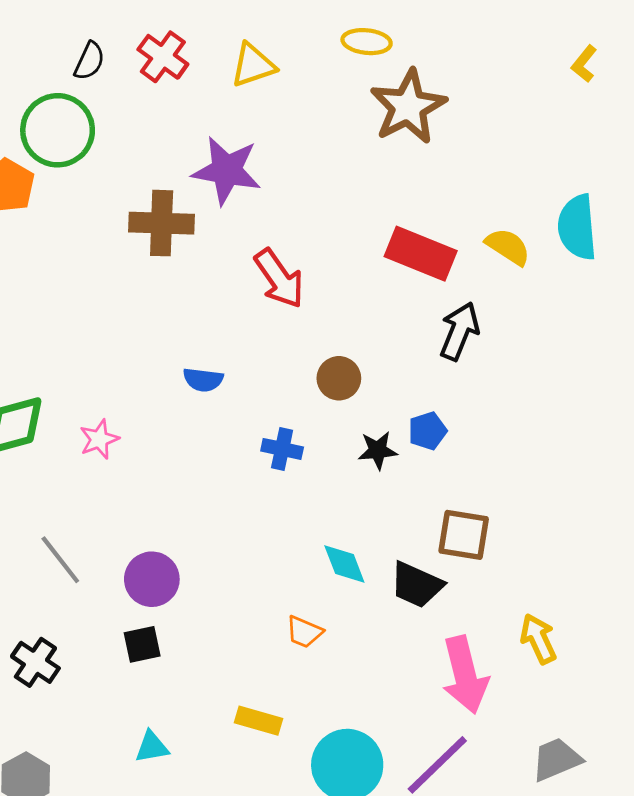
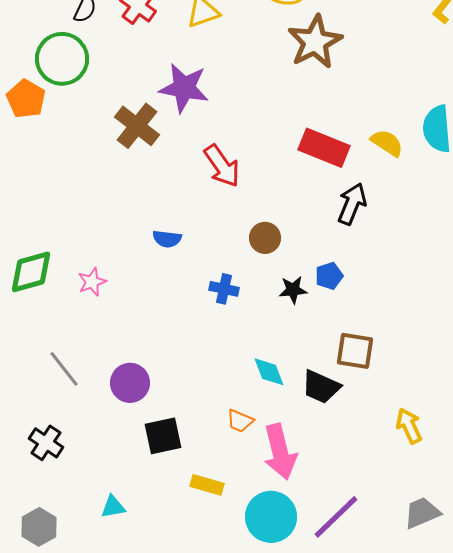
brown cross: (162, 223) -> (137, 126), turned 36
black square: (142, 644) -> (163, 436), moved, size x1.4
pink arrow: (465, 675) -> (280, 452), moved
cyan triangle: (152, 747) -> (113, 507), moved

